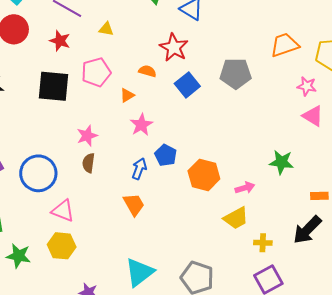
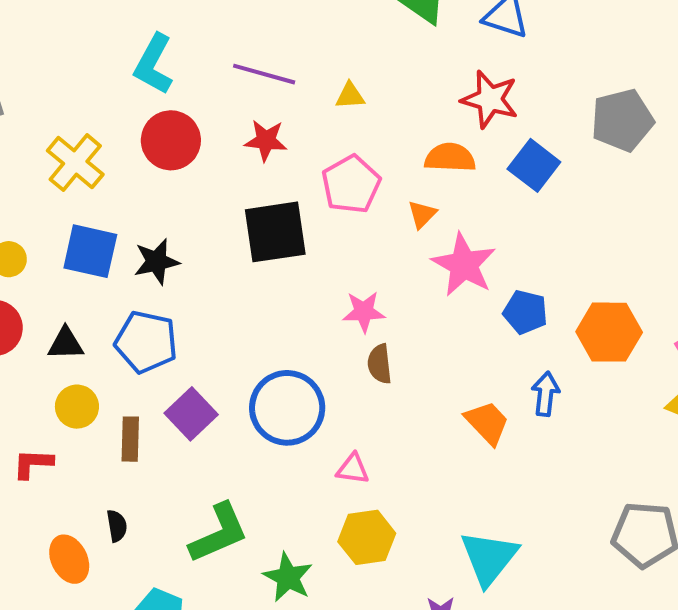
orange semicircle: (147, 71) -> (450, 158), size x1.4
pink star: (141, 125) -> (464, 265), size x1.4
pink star: (87, 136) -> (364, 312), turned 30
blue arrow: (139, 169) -> (546, 394), moved
pink triangle: (63, 211) -> (353, 469), size x0.7
green star: (18, 256) -> (288, 577), turned 30
cyan triangle: (139, 272) -> (489, 558), moved

